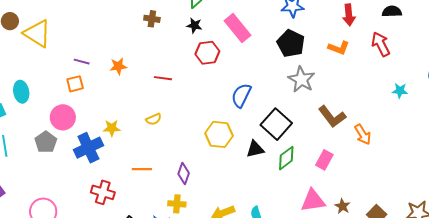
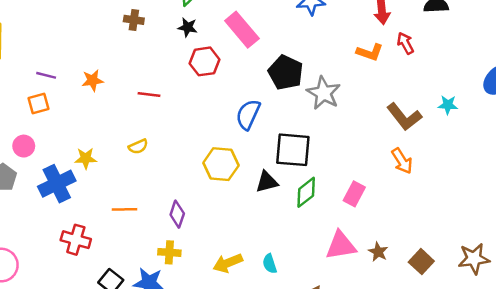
black pentagon: (291, 43) -> (286, 73), moved
red arrow: (381, 44) -> (405, 43), moved, size x0.7
pink circle: (63, 117) -> (24, 146), size x0.7
brown L-shape: (332, 117) -> (404, 117), moved
black square: (276, 124) -> (293, 150), turned -36

